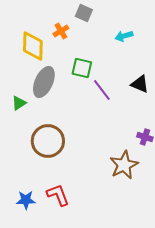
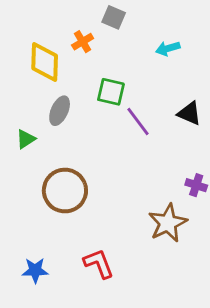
gray ellipse: (44, 82) -> (60, 111), size x0.7
red L-shape: (58, 195) -> (99, 264), moved

